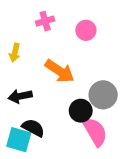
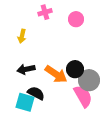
orange arrow: (60, 71) -> (56, 74), moved
gray circle: (103, 95) -> (89, 80), moved
black circle: (81, 111) -> (75, 69), moved

